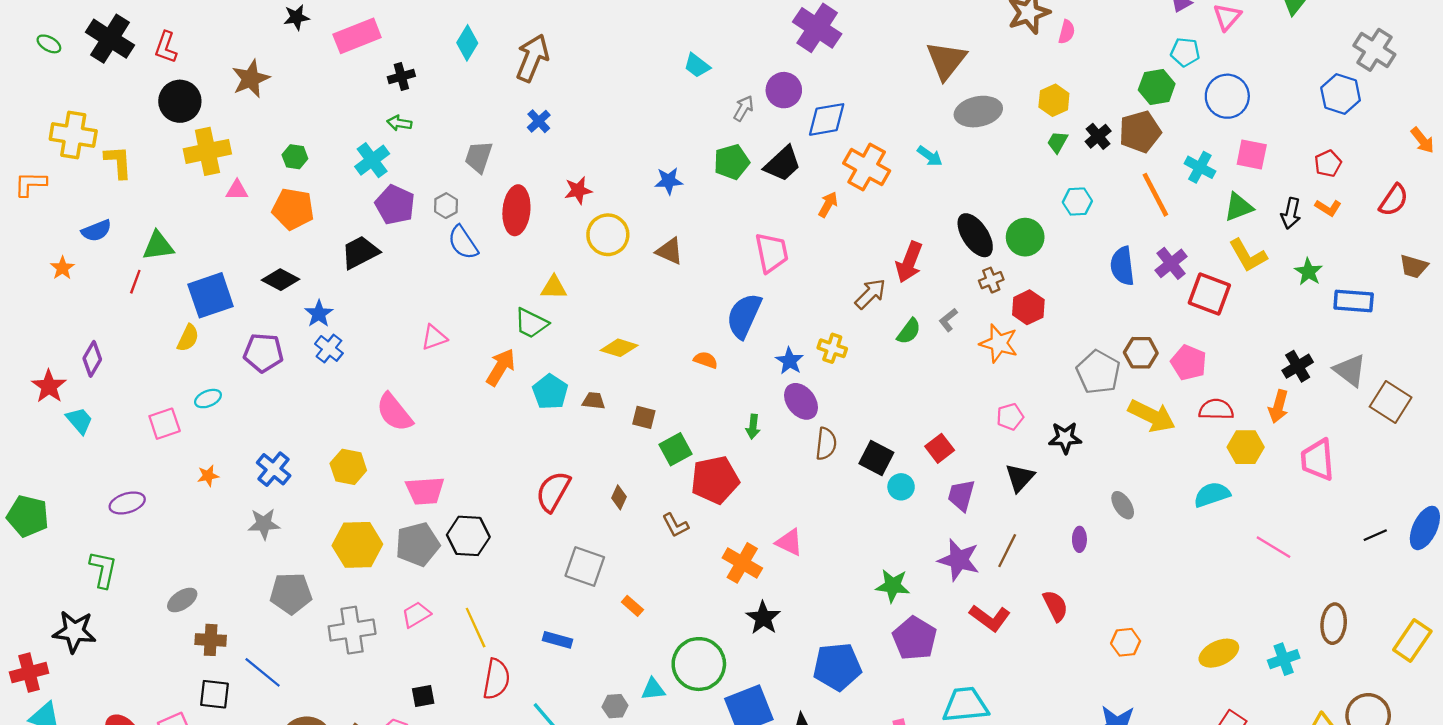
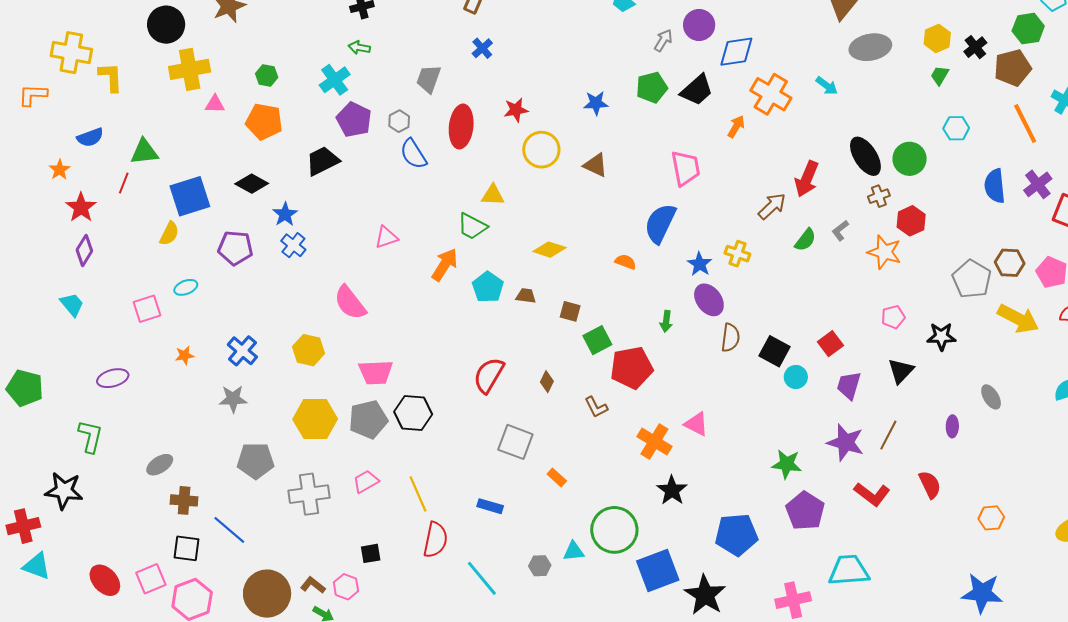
black cross: (1098, 136) -> (975, 47), moved
red star: (49, 386) -> (81, 207), moved

